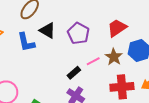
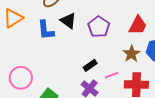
red trapezoid: (117, 28) -> (138, 25), turned 145
pink line: (93, 61) -> (112, 75), moved

